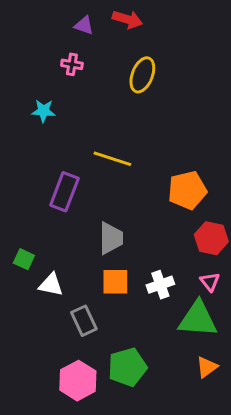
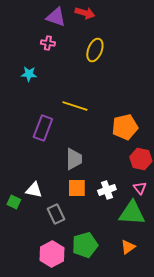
purple triangle: (84, 25) -> (56, 17), size x1.5
green square: (24, 259) -> (14, 202), moved
orange triangle: (207, 367) -> (128, 247), moved

